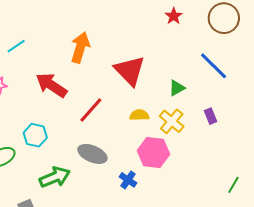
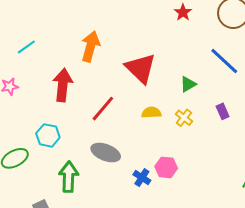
red arrow: (51, 85) -> (63, 85), turned 64
yellow cross: (172, 121) -> (184, 118), size x0.7
pink hexagon: (153, 152) -> (166, 167), moved, size x0.7
green arrow: (55, 177) -> (69, 177), turned -64

